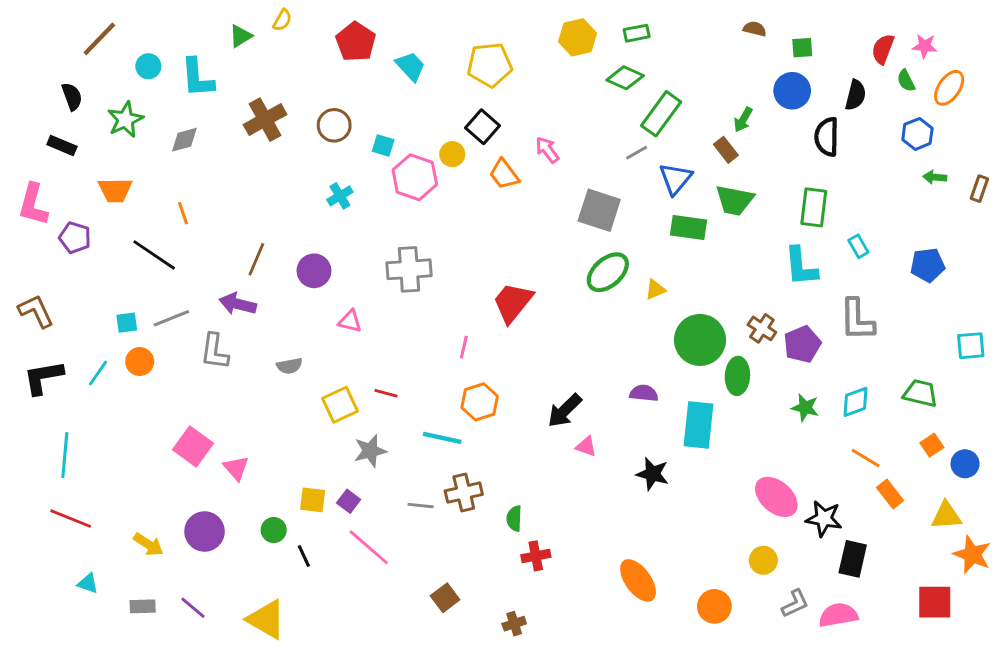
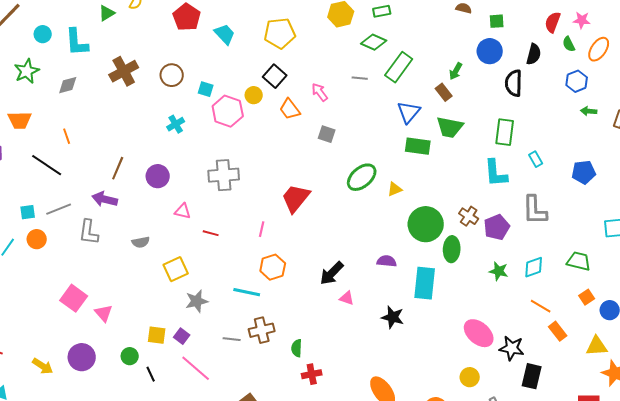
gray line: (637, 153) -> (360, 78), moved, turned 35
gray square: (599, 210) -> (327, 134), moved, size x0.6
red line: (386, 393) -> (211, 233), moved

